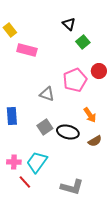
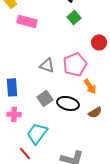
green square: (83, 42) -> (74, 17), moved
pink pentagon: (75, 80) -> (75, 64), moved
pink cross: (14, 162) -> (14, 114), moved

